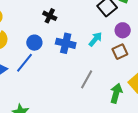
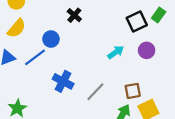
blue cross: (66, 43) -> (63, 81), moved
brown square: (120, 52) -> (133, 91), moved

